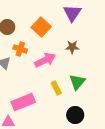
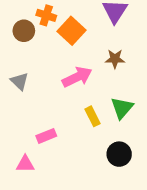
orange cross: (20, 49) -> (46, 15), moved
pink rectangle: (23, 102) -> (46, 136), size x0.6

